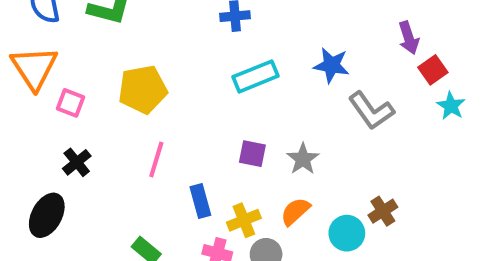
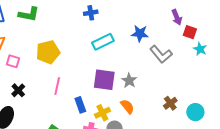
red square: (433, 70) -> (190, 32), turned -32
purple square: (252, 154) -> (104, 80), size x1.6
orange semicircle: (295, 211) -> (127, 107), turned 98
cyan circle: (347, 233) -> (195, 112), moved

